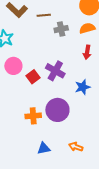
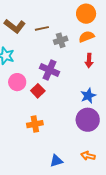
purple cross: (55, 71) -> (50, 70), moved
purple circle: (57, 110) -> (88, 120), moved
orange cross: (33, 116) -> (35, 124), moved

